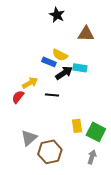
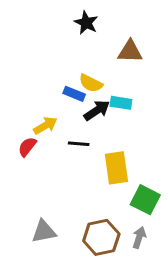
yellow rectangle: (77, 126) -> (116, 168), moved, size x1.5
gray triangle: (29, 138) -> (44, 231), moved, turned 30
brown hexagon: (50, 152) -> (101, 237), moved

